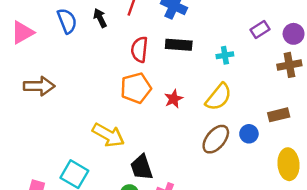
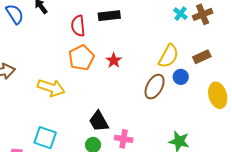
cyan cross: (225, 55) -> (180, 14), moved, turned -32
yellow semicircle: (219, 97) -> (169, 56), moved
yellow arrow: (108, 135) -> (51, 88), moved

